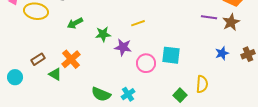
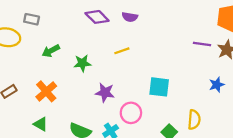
purple star: (123, 47) -> (105, 93), moved
pink circle: (146, 63) -> (131, 113), moved
green triangle: (55, 74) -> (41, 124), moved

